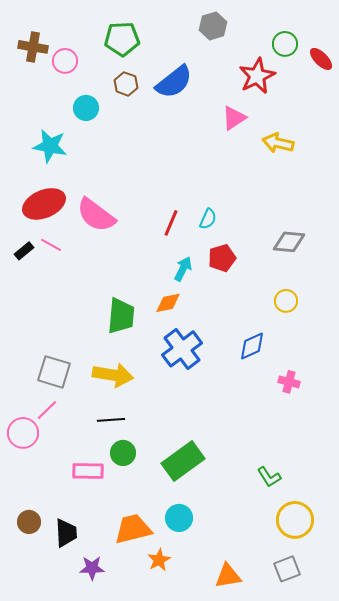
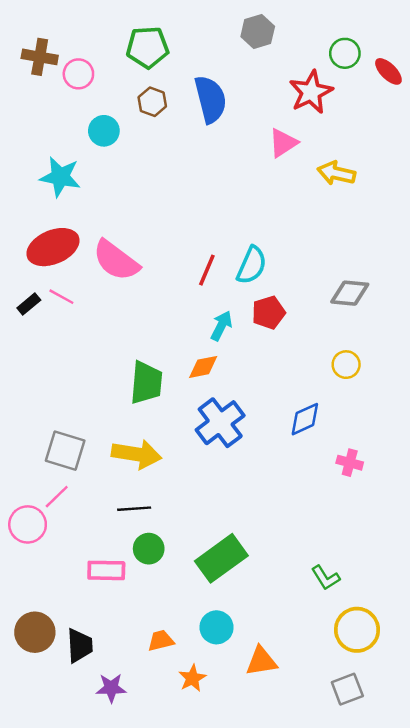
blue semicircle: (174, 82) -> (210, 99), turned -66
cyan semicircle: (208, 219) -> (252, 265), size x1.5
brown circle: (29, 522) -> (35, 632), size x1.4
orange trapezoid: (133, 529) -> (161, 641), size x0.6
orange triangle: (228, 576) -> (261, 661), moved

